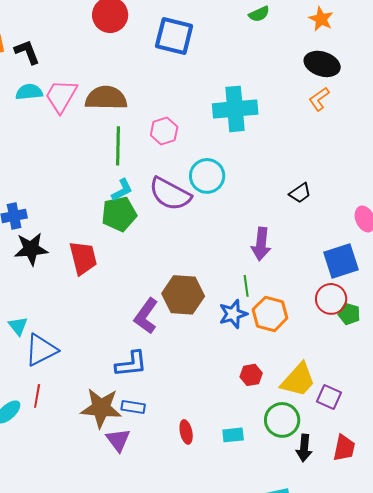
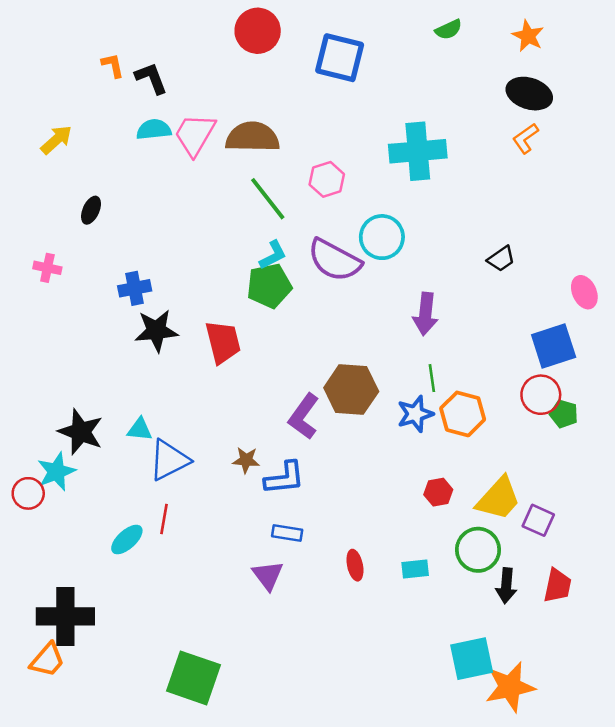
green line: (118, 146) -> (268, 199), turned -39
purple arrow: (261, 244) -> (425, 314), moved
cyan triangle: (18, 326) -> (140, 429), turned -45
brown star: (101, 408) -> (246, 460), moved, size x0.5

